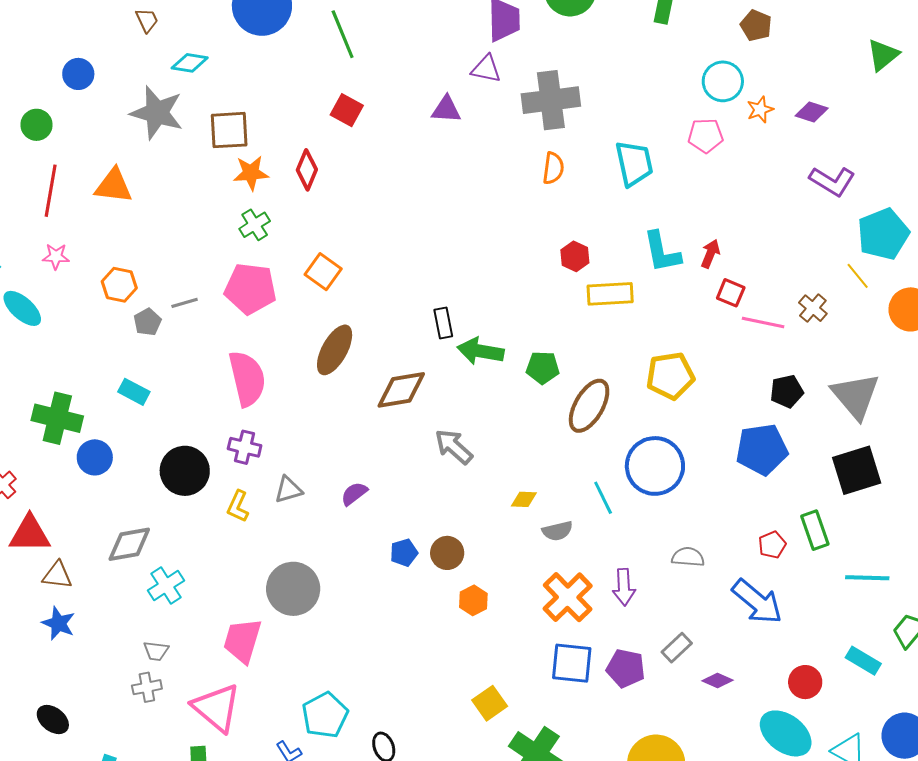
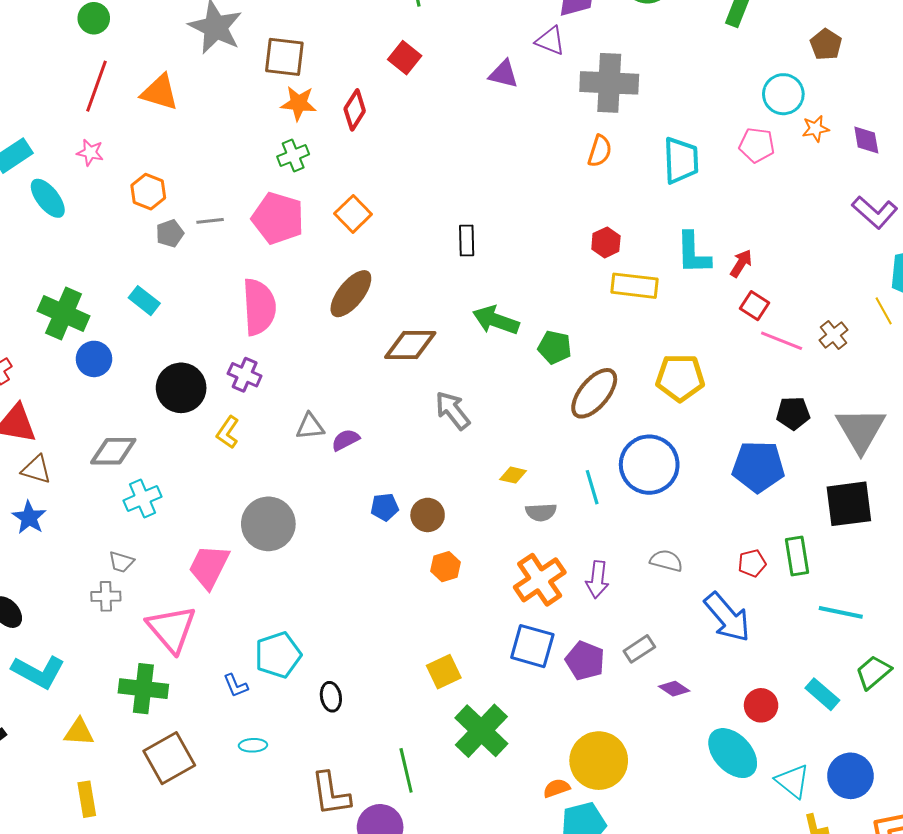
purple diamond: (812, 112) -> (866, 140), turned 52
black rectangle: (443, 323) -> (467, 240), moved
gray triangle: (288, 490) -> (310, 426), moved

